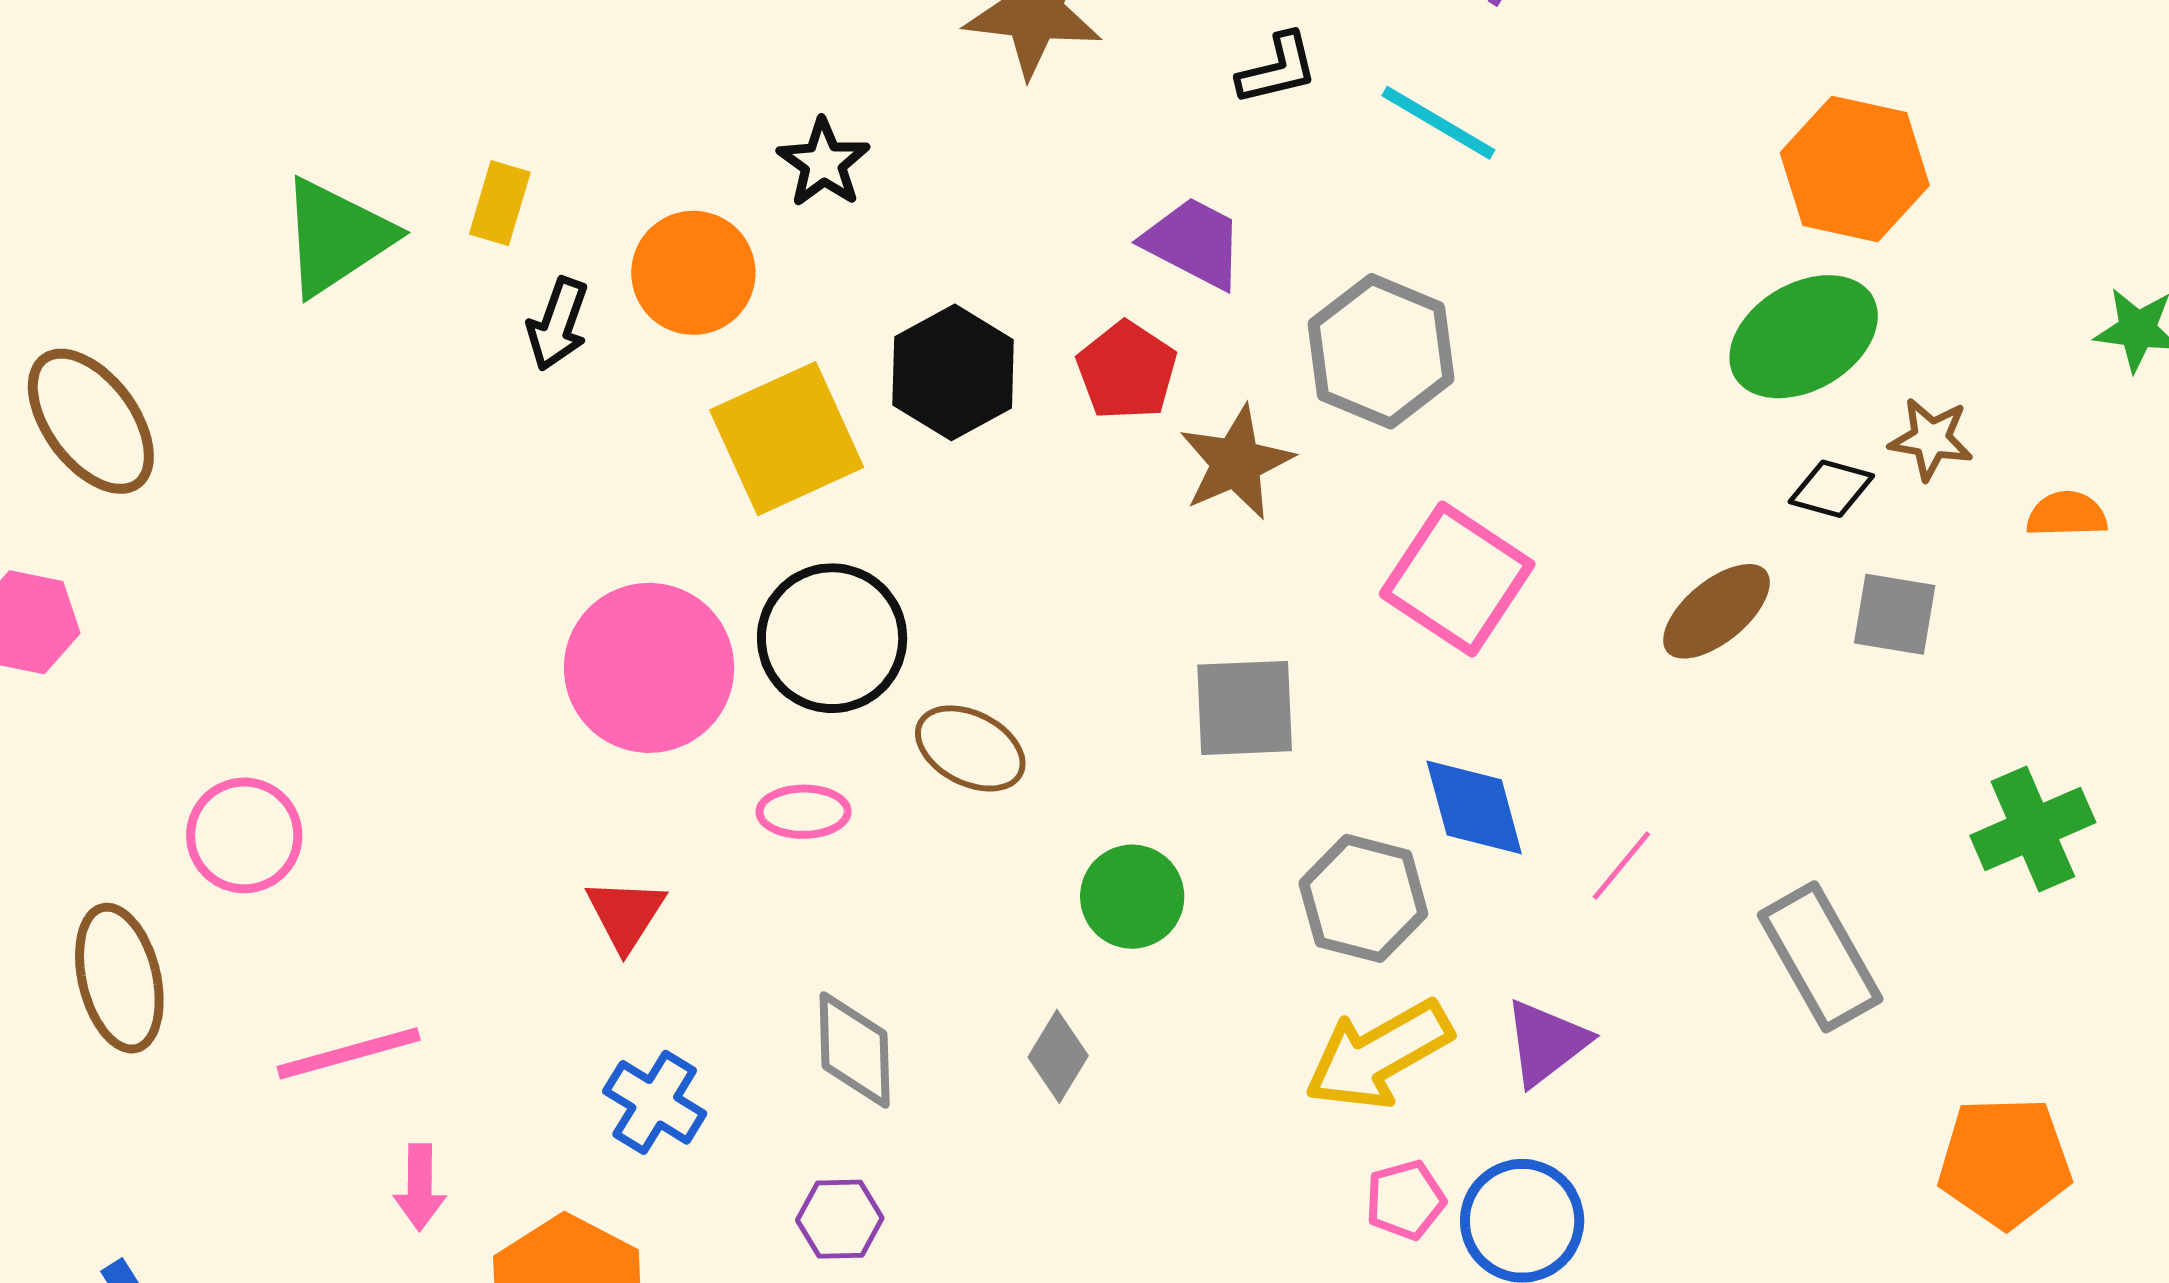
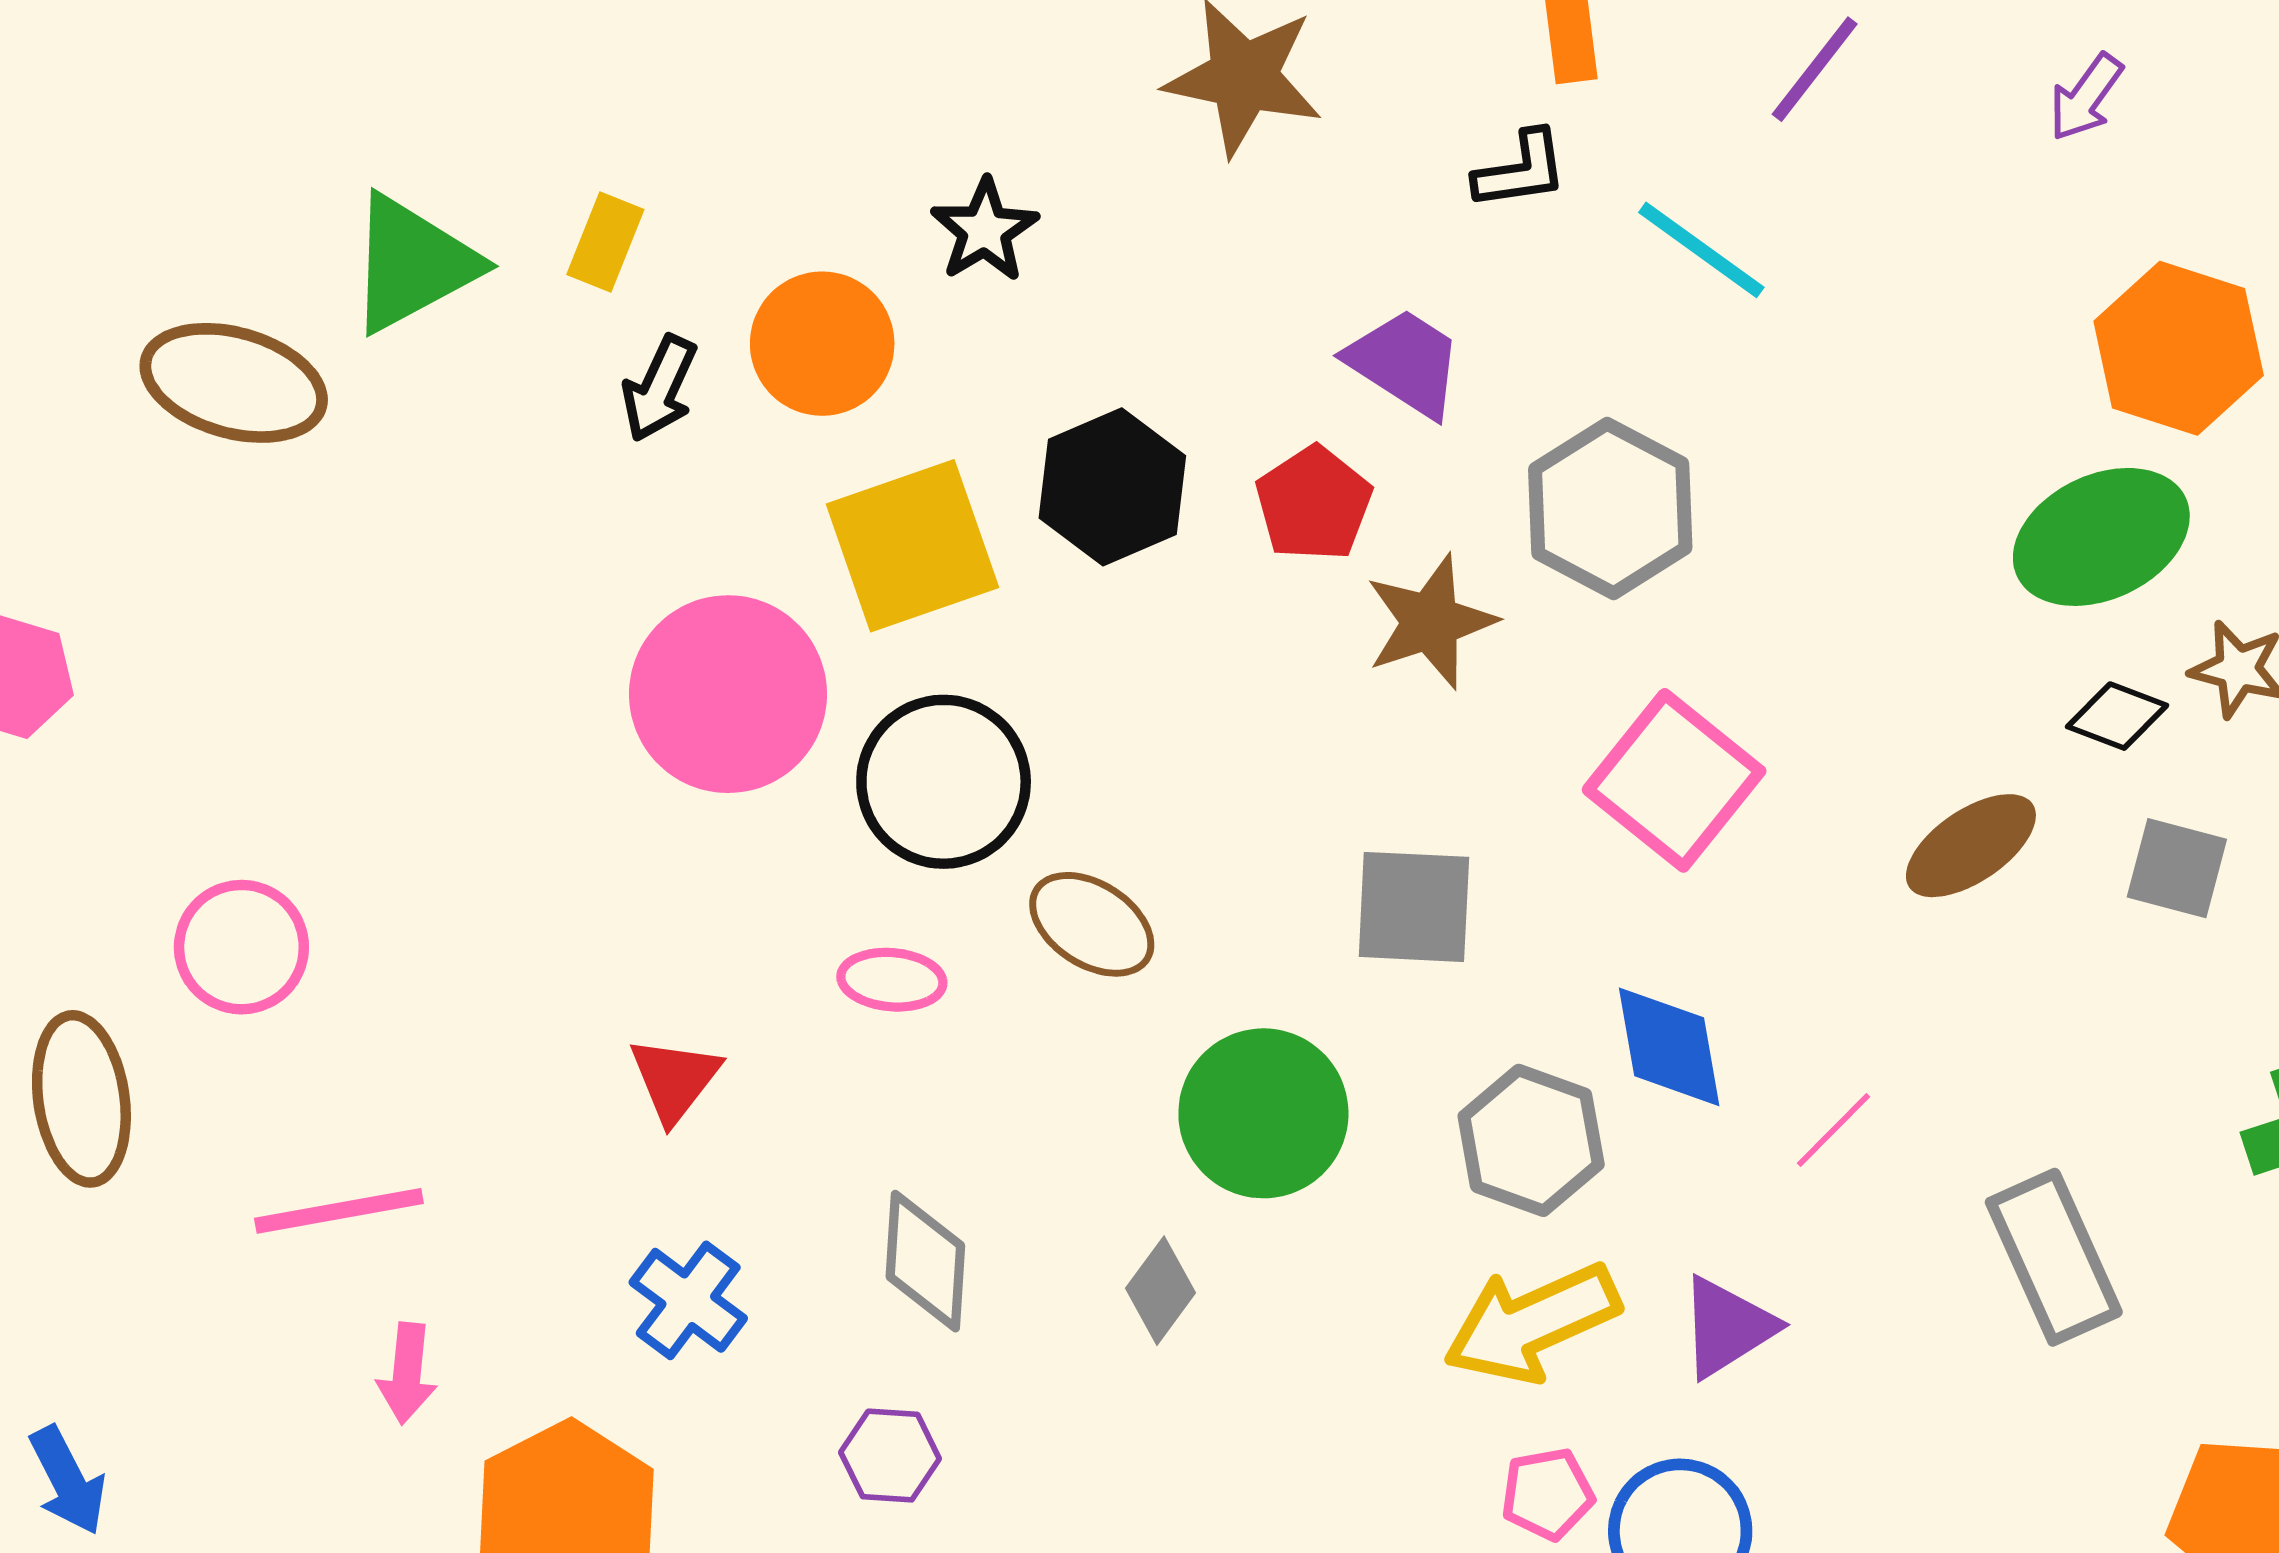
brown ellipse: (91, 421) -> (234, 383), moved, turned -43
pink circle: (649, 668) -> (728, 694), moved
green circle: (1132, 897) -> (1263, 1113), size x1.4

